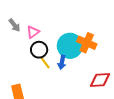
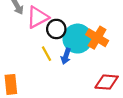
pink triangle: (33, 32) -> (38, 17), size x1.5
black circle: (39, 50) -> (56, 29), moved

